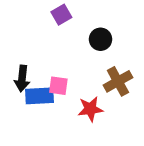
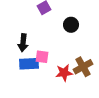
black arrow: (22, 78) -> (23, 43), moved
brown cross: (118, 81) -> (83, 67), moved

